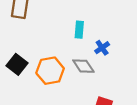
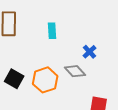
cyan rectangle: (79, 30) -> (52, 31), moved

